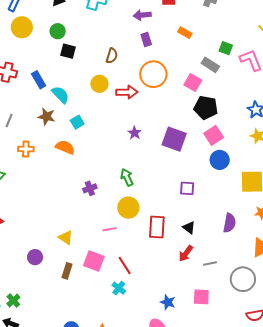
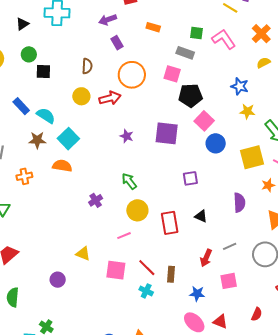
cyan square: (77, 122) -> (68, 139), size x1.5
red arrow: (186, 253) -> (206, 258), moved
brown rectangle: (67, 271) -> (171, 274), moved

